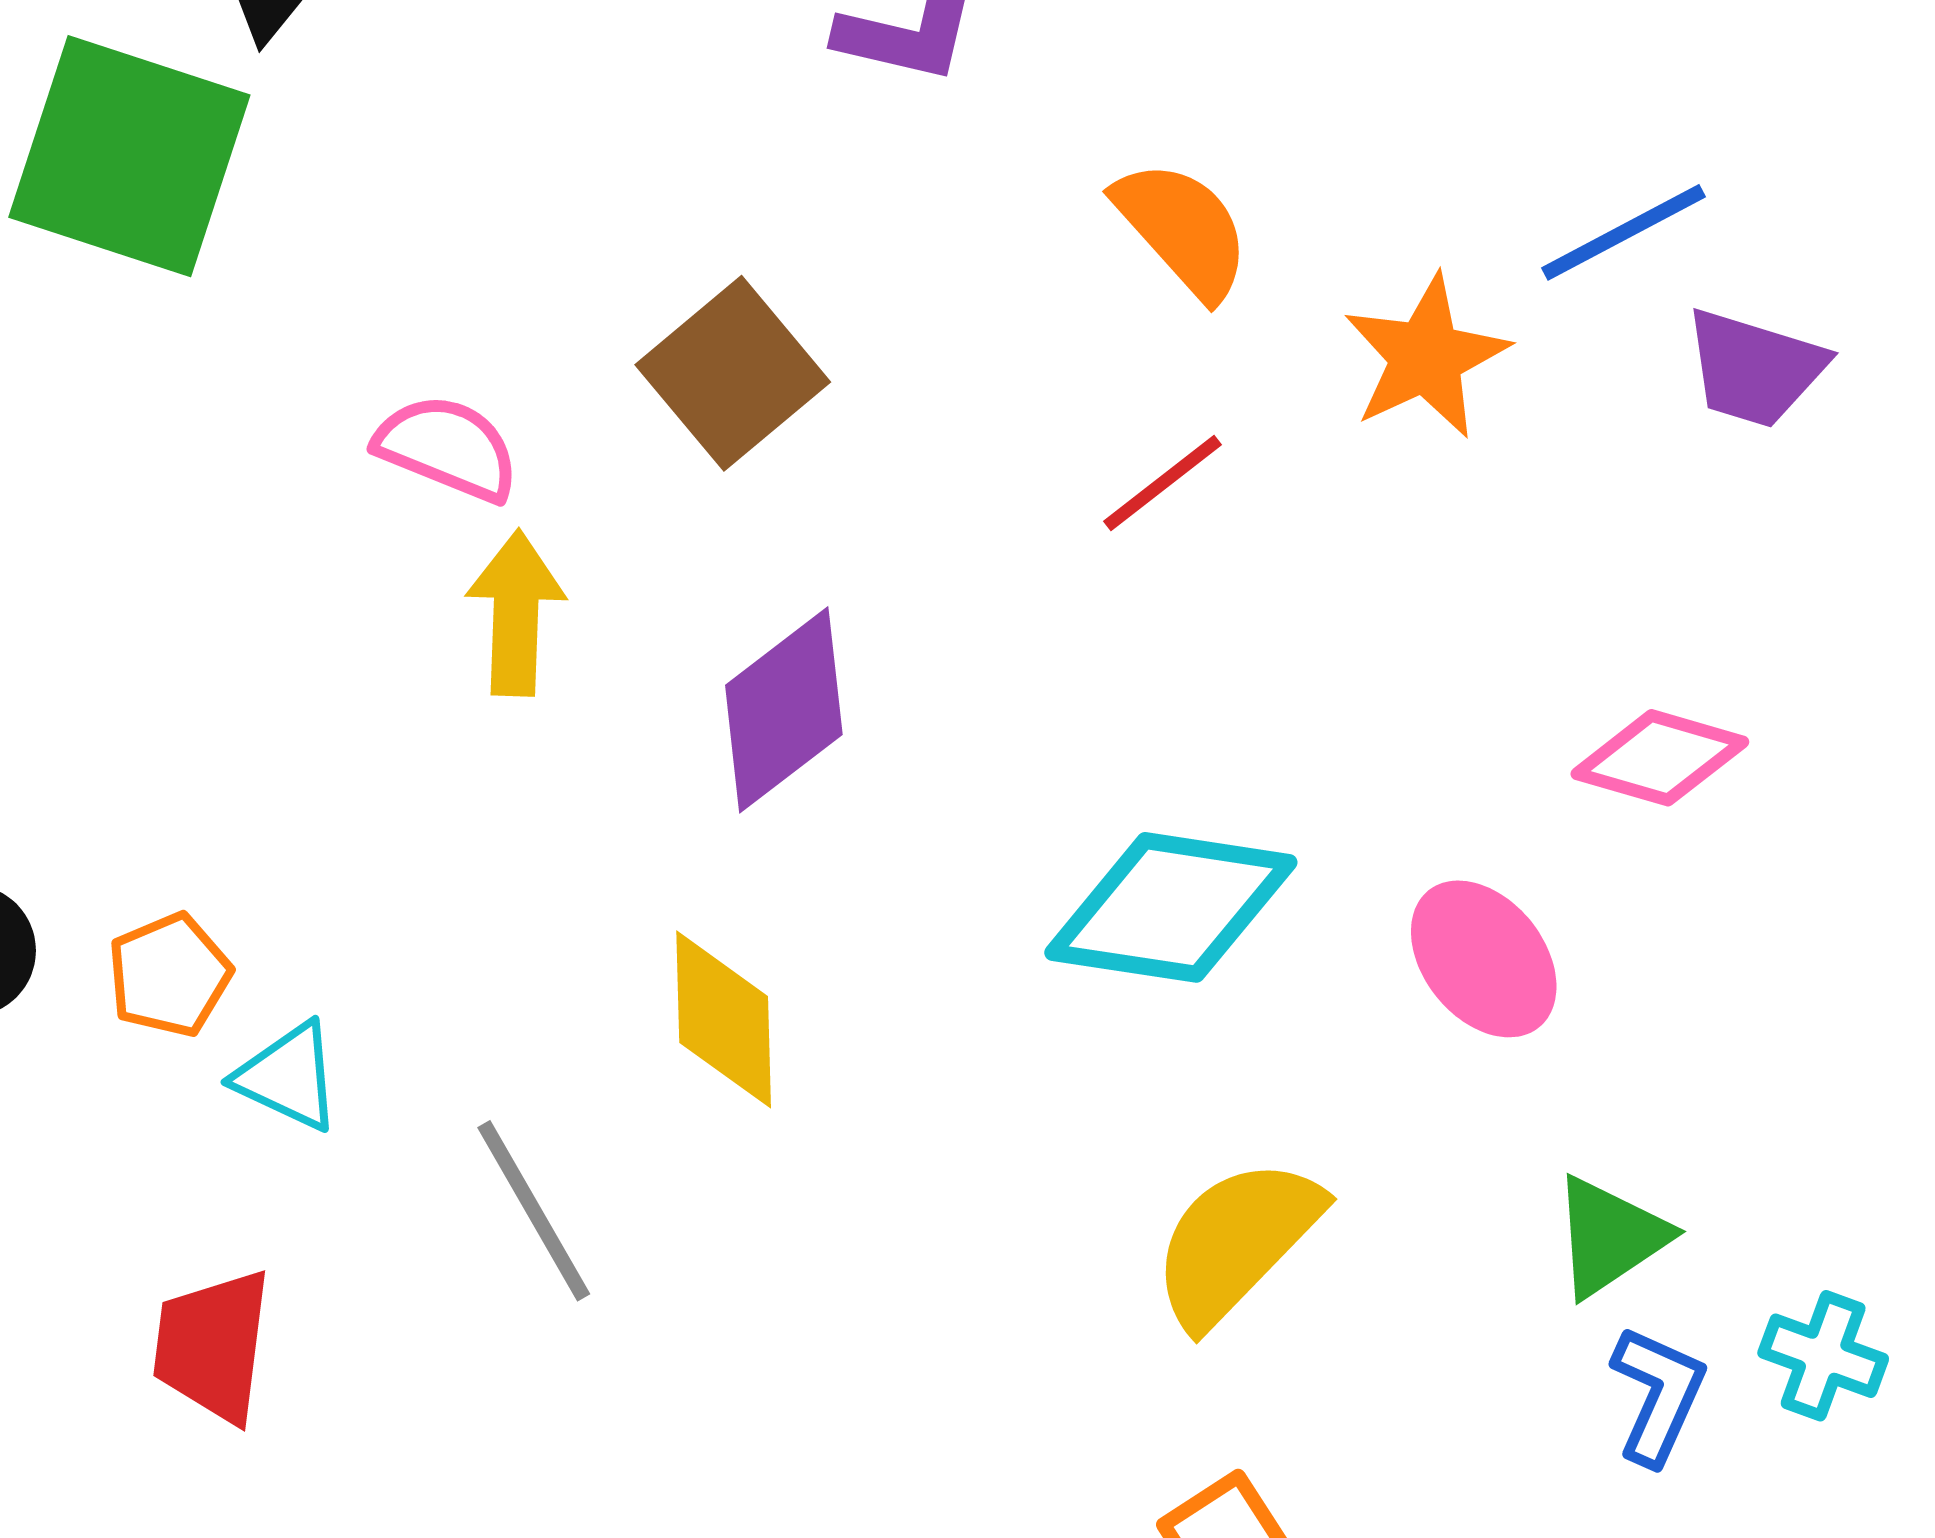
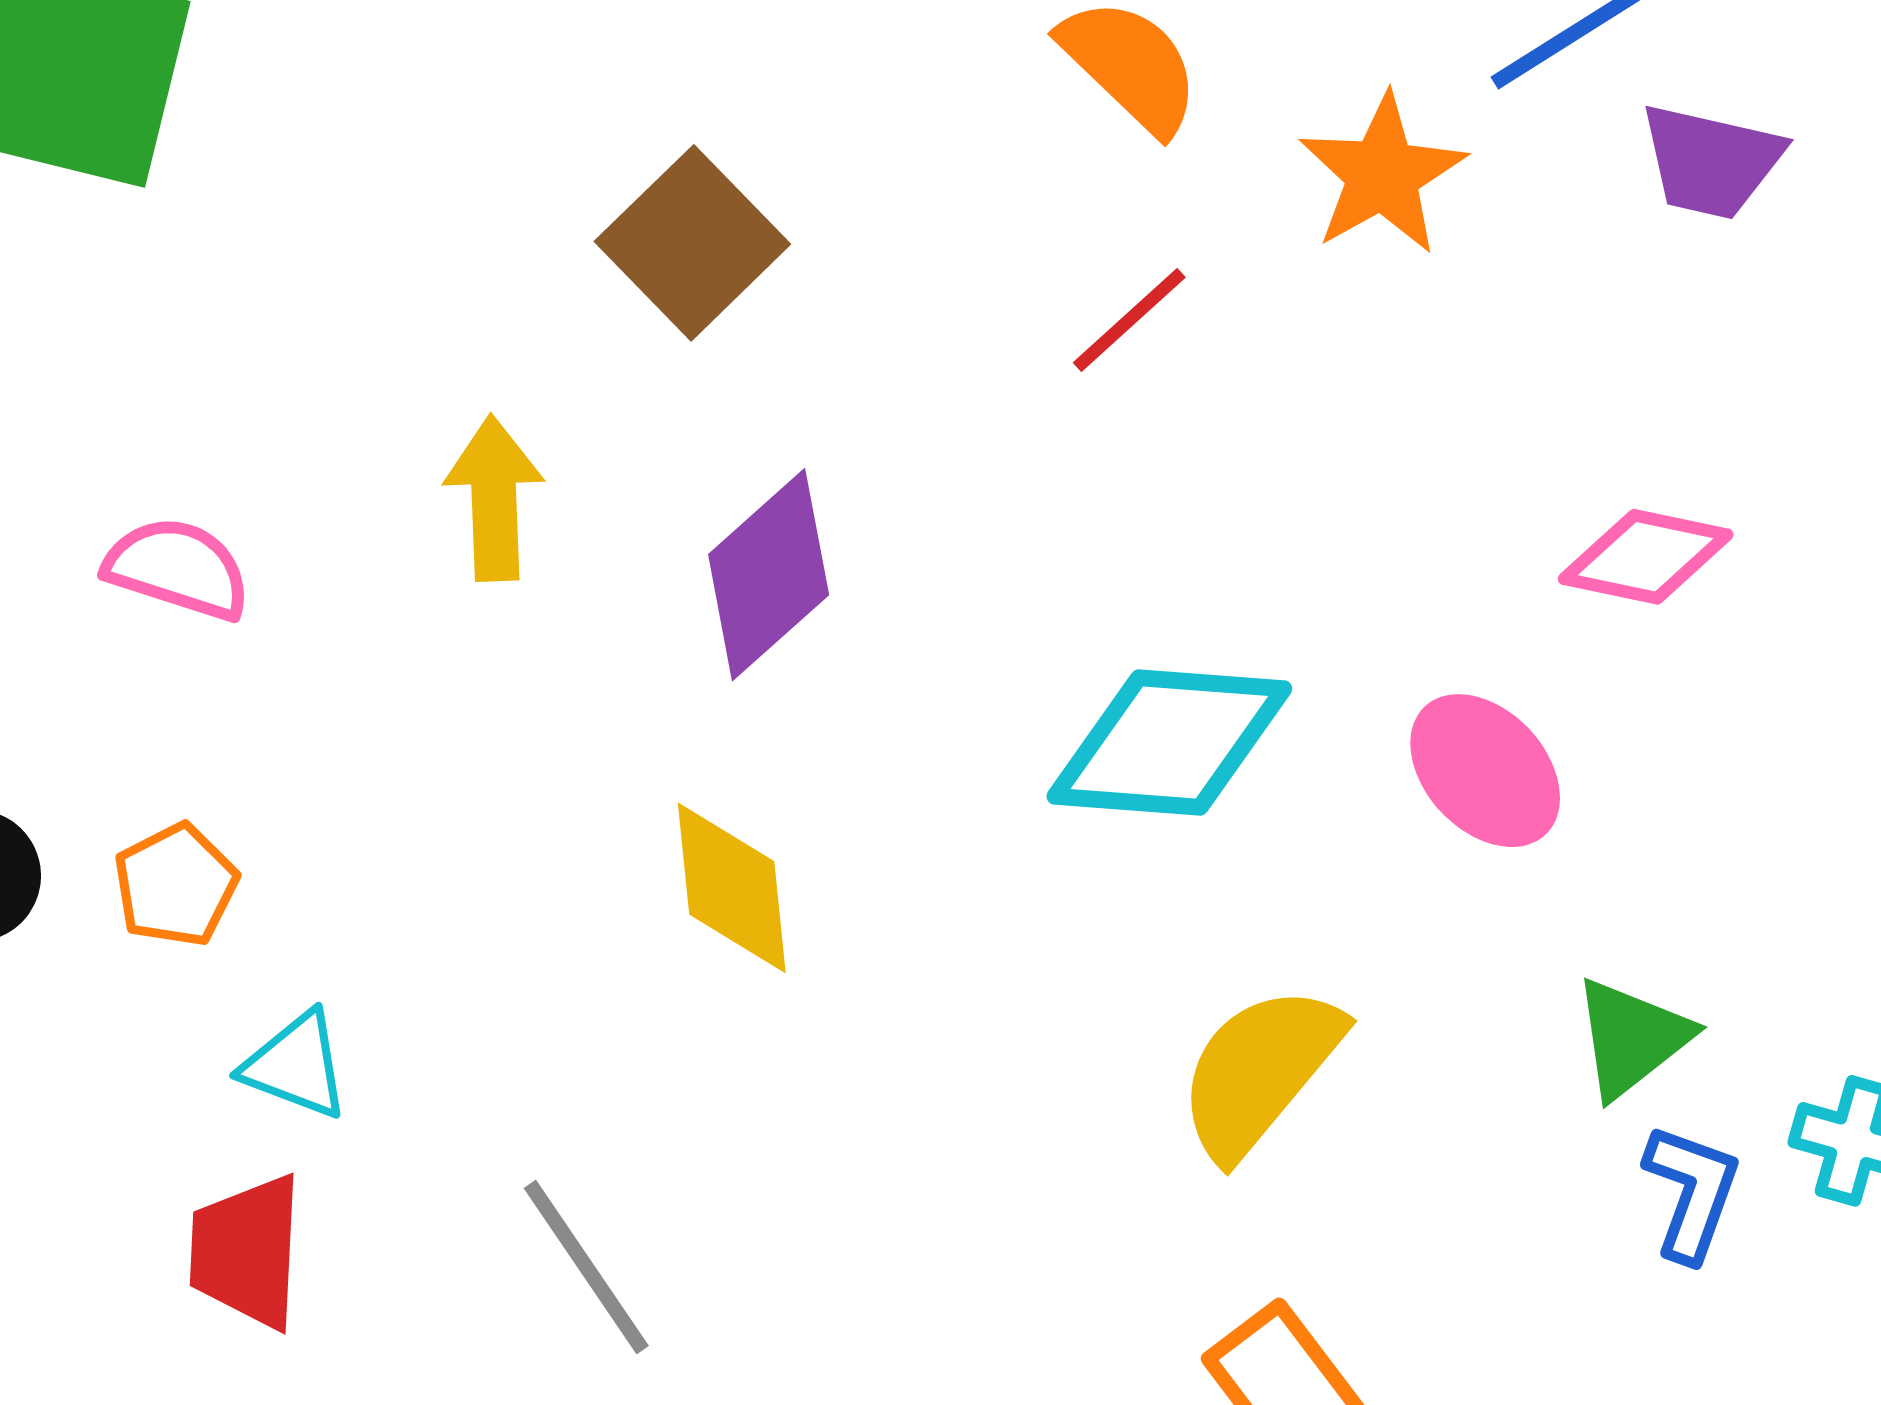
pink semicircle: (447, 448) -> (178, 568), moved
cyan triangle: (288, 1077) -> (296, 1065), moved
gray line: (534, 1211) -> (586, 1267), moved

